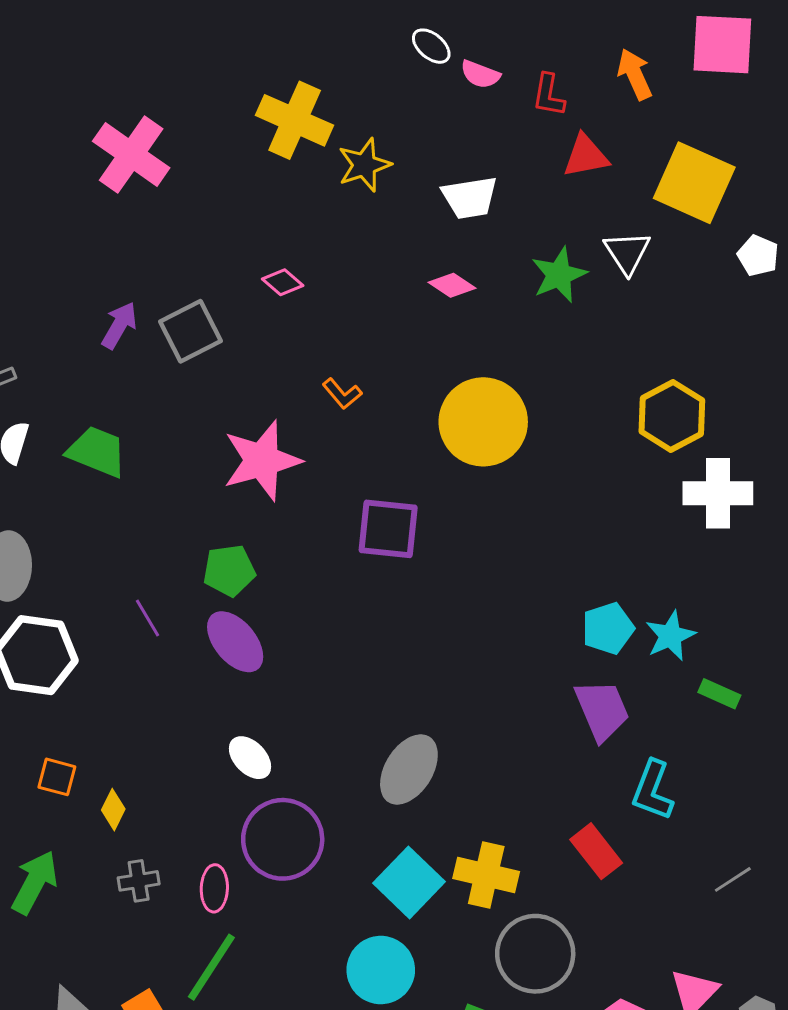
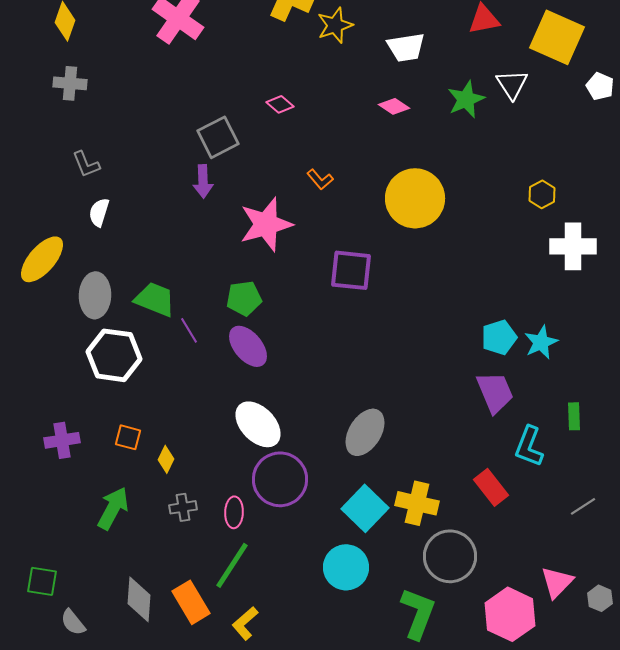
purple arrow: (119, 325) -> (203, 181), moved, turned 148
yellow hexagon: (672, 416) -> (542, 194), size x0.6
green trapezoid: (97, 452) -> (155, 299), moved
green rectangle: (719, 694) -> (574, 416), moved, turned 64
white ellipse: (250, 758) -> (258, 424), size x1.6

